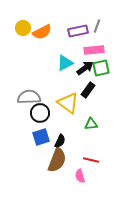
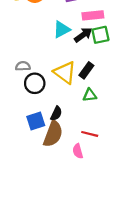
black rectangle: (88, 90) -> (86, 70), moved
gray semicircle: (29, 97) -> (23, 66), size x0.6
blue square: (41, 137) -> (36, 121), moved

